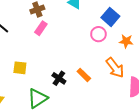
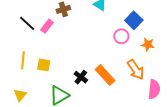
pink rectangle: (41, 28) -> (47, 26), moved
orange rectangle: (84, 75) -> (105, 75), size x1.5

